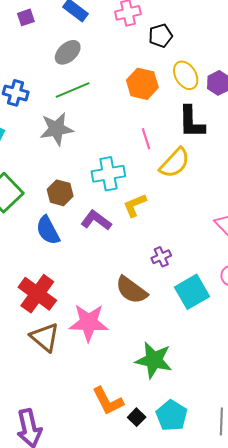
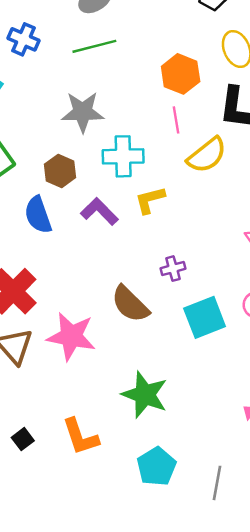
orange hexagon: (142, 84) -> (181, 74), moved
gray star: (56, 129) -> (83, 112), moved
black square: (137, 417) -> (23, 439), moved

